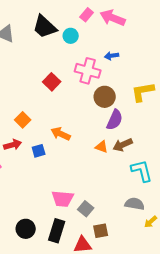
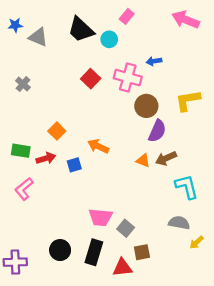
pink arrow: (113, 18) -> (186, 20), moved
red square: (52, 82) -> (91, 79), moved

